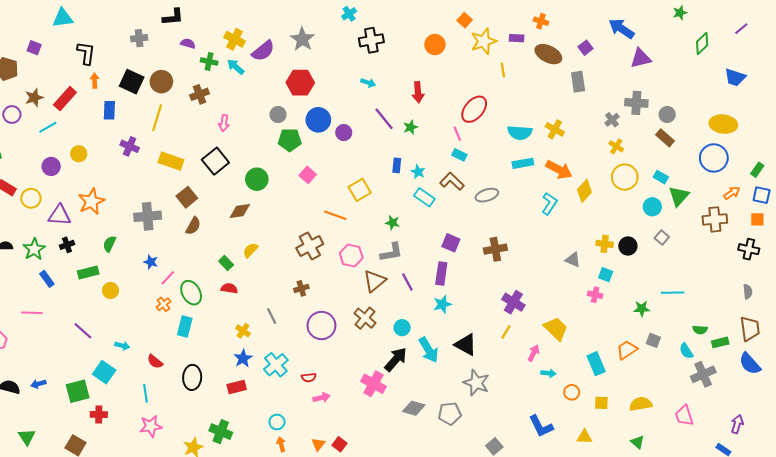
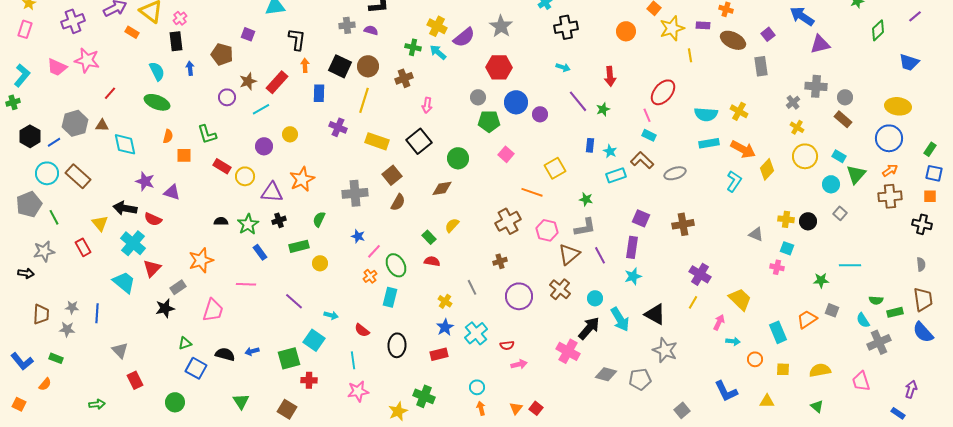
purple semicircle: (188, 43) -> (371, 30), moved
orange arrow: (732, 193) -> (890, 170), moved
cyan rectangle: (424, 197) -> (616, 175), turned -54

